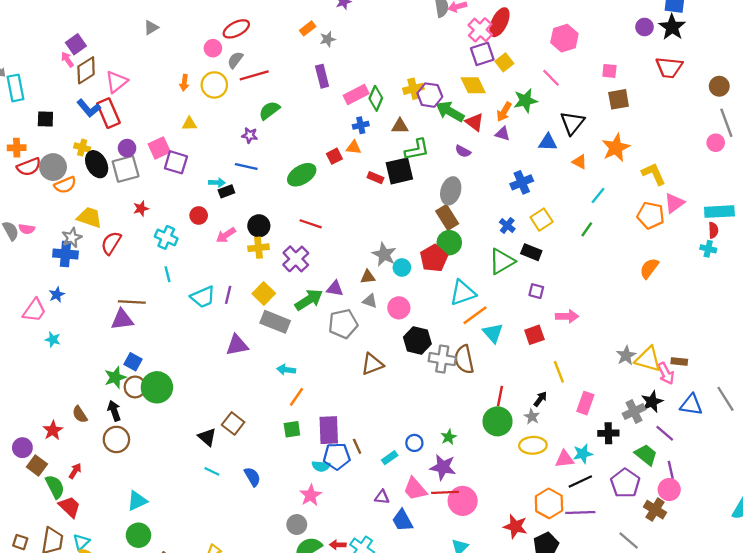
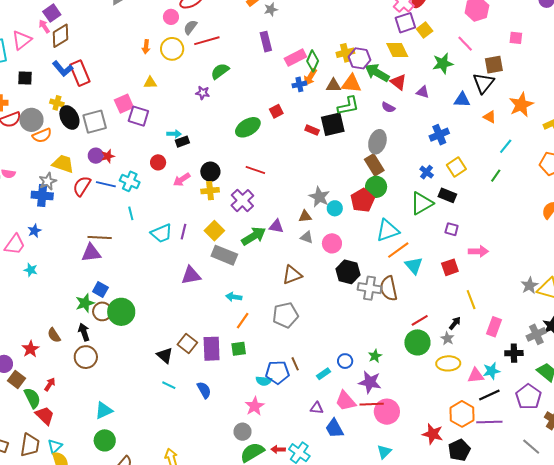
pink triangle: (116, 82) -> (22, 40), moved
brown square: (619, 99) -> (494, 65), moved
orange arrow: (504, 112) -> (310, 77), moved
orange triangle: (354, 147) -> (351, 84), moved, size x1.5
purple circle: (127, 148) -> (96, 156), moved
blue line: (246, 167) -> (106, 184), moved
gray pentagon: (343, 324) -> (285, 315), moved
brown triangle: (372, 364) -> (292, 275), moved
red line: (500, 396) -> (420, 320), turned 48
purple rectangle: (329, 430) -> (212, 349), moved

